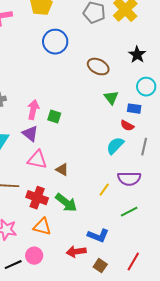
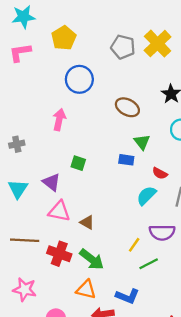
blue rectangle: (134, 109) -> (126, 160), moved
pink arrow: (33, 110) -> (59, 120), moved
green line: (129, 212) -> (149, 264), moved
orange triangle: (42, 227) -> (86, 289), moved

